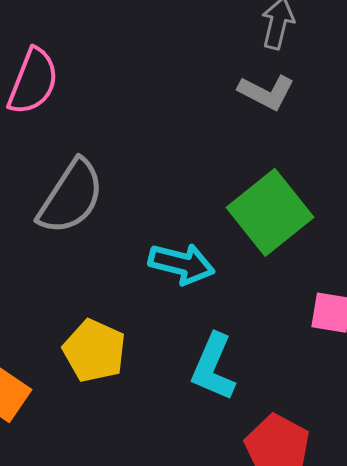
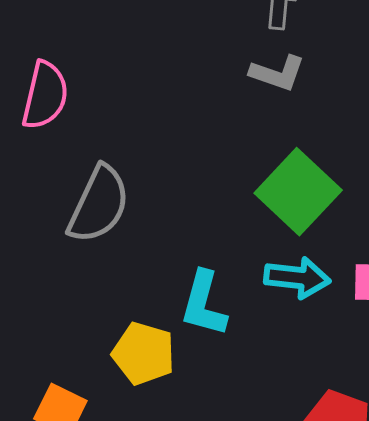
cyan arrow: (182, 264) -> (297, 278), moved
cyan L-shape: (213, 367) -> (204, 304), moved

